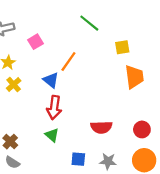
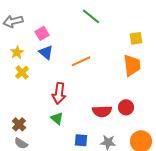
yellow square: (122, 47) -> (136, 38), moved
orange line: (68, 61) -> (81, 61), moved, turned 30
blue triangle: (51, 80) -> (46, 52), moved
red circle: (142, 129) -> (126, 107), moved

